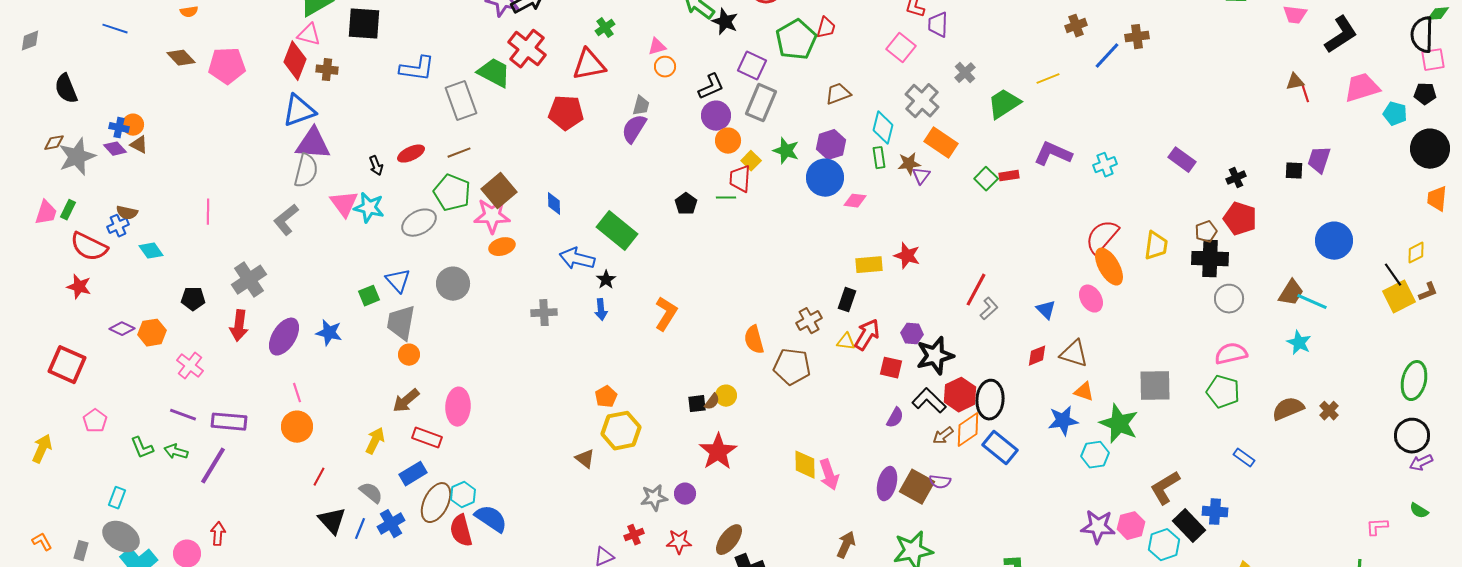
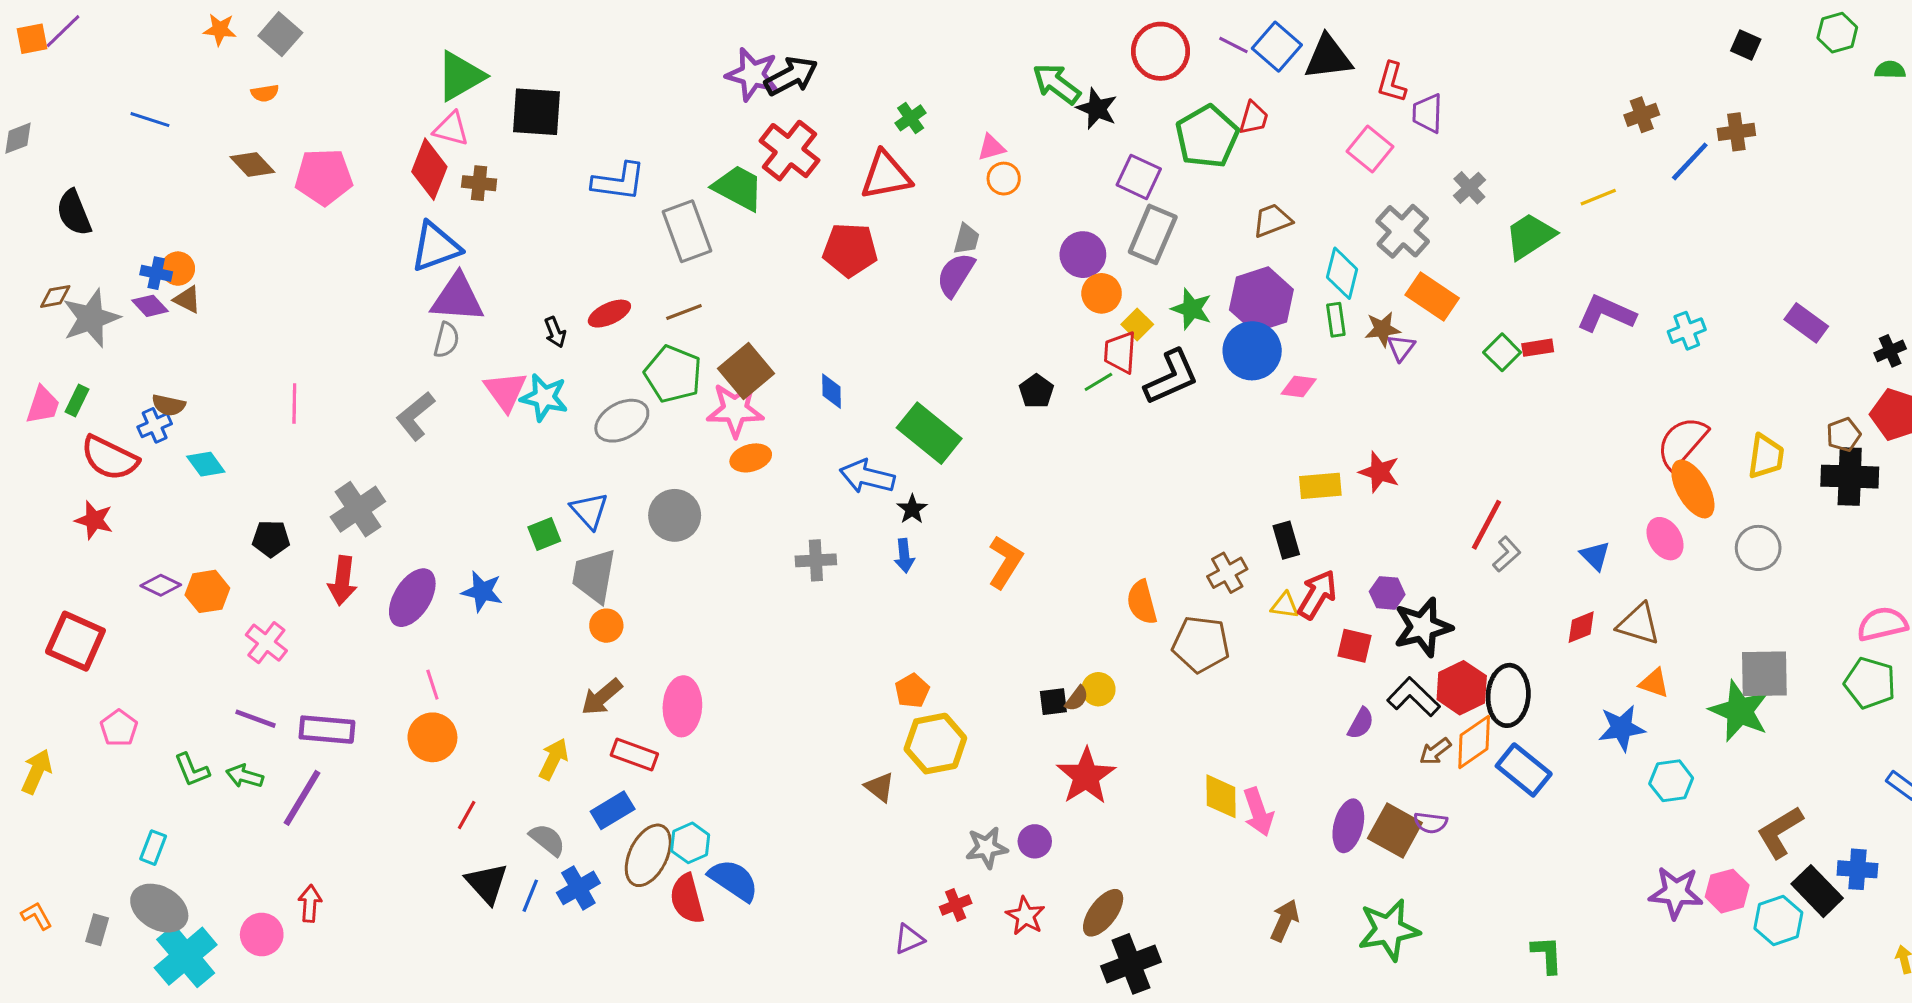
black L-shape: (711, 87) -> (1171, 377), moved, size x1.4
purple hexagon: (831, 145) -> (1261, 300), size x1.4
gray semicircle: (306, 171) -> (446, 340), size x0.7
green line: (726, 198) -> (1098, 382), turned -30
gray circle: (1229, 299) -> (1758, 548), moved
black rectangle: (847, 300) -> (1286, 540), turned -35
green star: (1119, 424) -> (1740, 711), moved
red star: (679, 542) -> (1025, 916), turned 30

